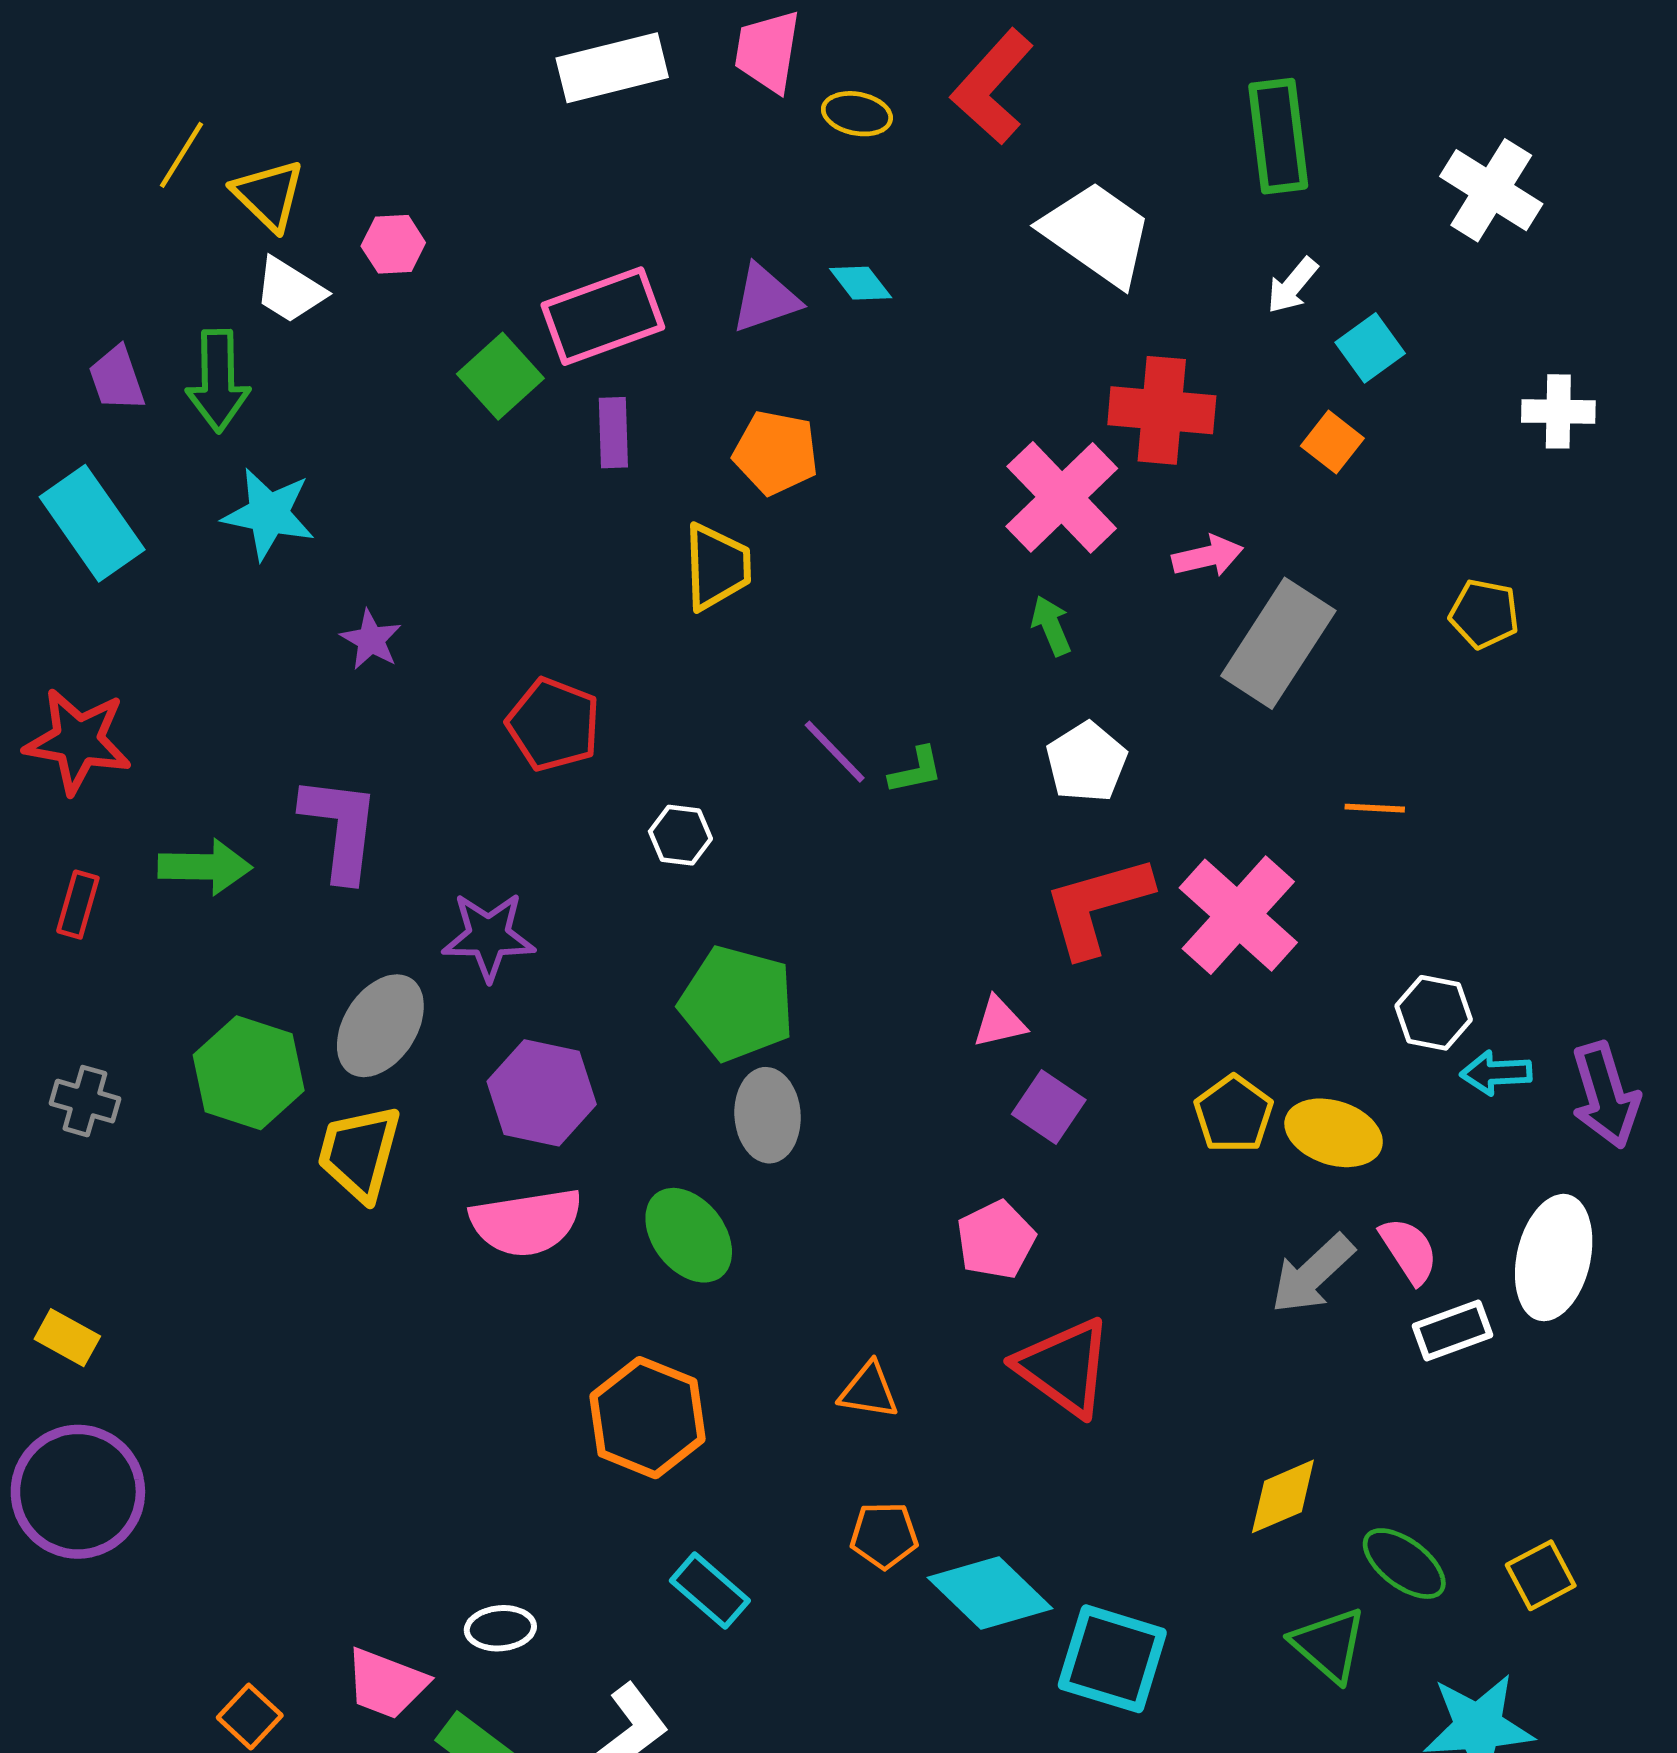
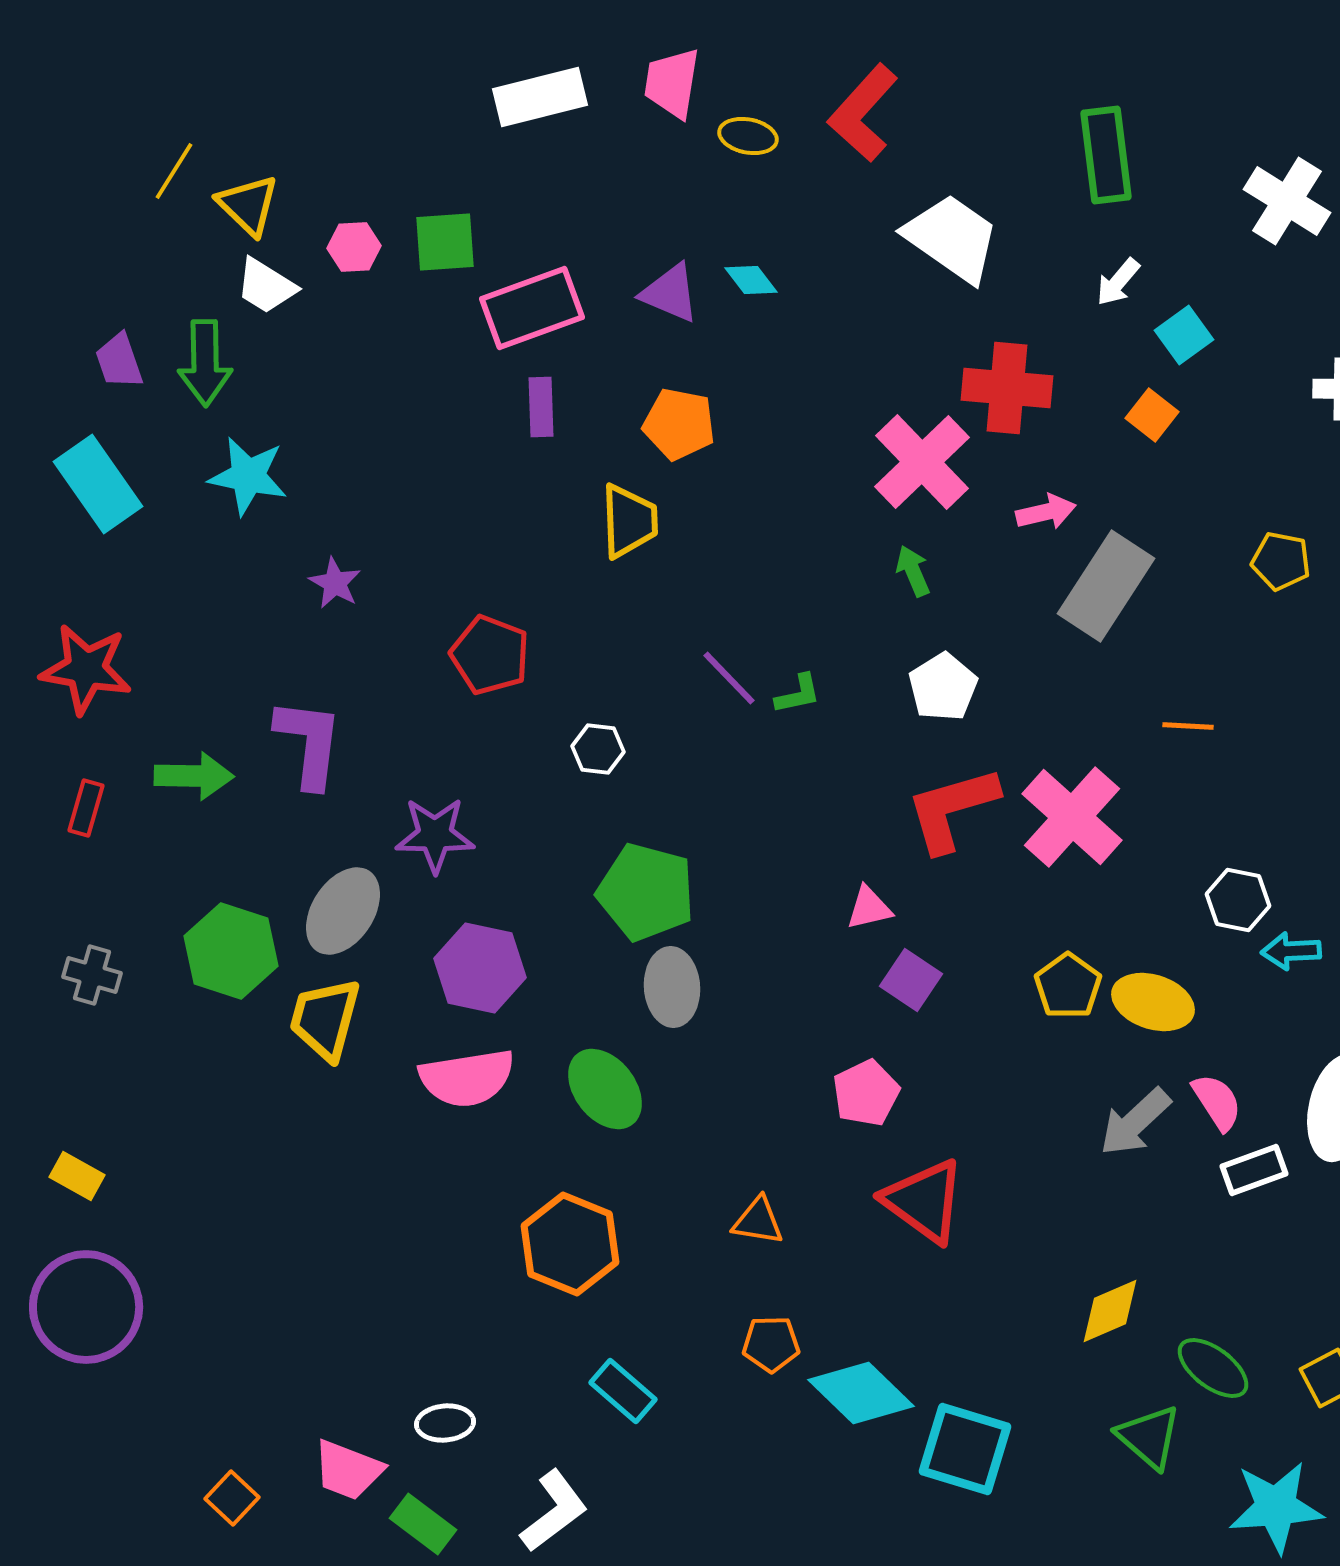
purple triangle: (765, 298) -> (670, 293), turned 42
green square: (500, 376) -> (445, 242), moved, turned 38

